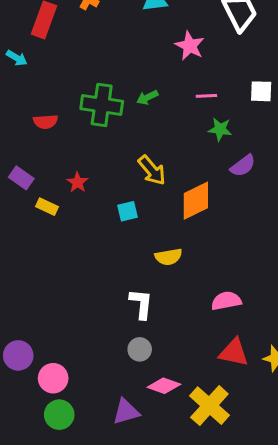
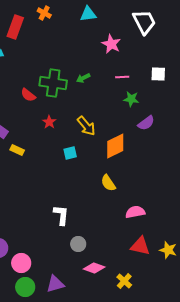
red semicircle: (46, 122) -> (28, 95), moved, turned 42
red star: (77, 182) -> (49, 122), moved
yellow semicircle: (168, 257) -> (108, 183), moved, turned 66
white L-shape: (141, 304) -> (61, 215), moved
yellow cross: (209, 406) -> (124, 281), size x0.6
purple triangle: (126, 412) -> (55, 284), moved

